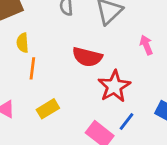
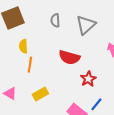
red star: (114, 86) -> (88, 79), size x0.7

